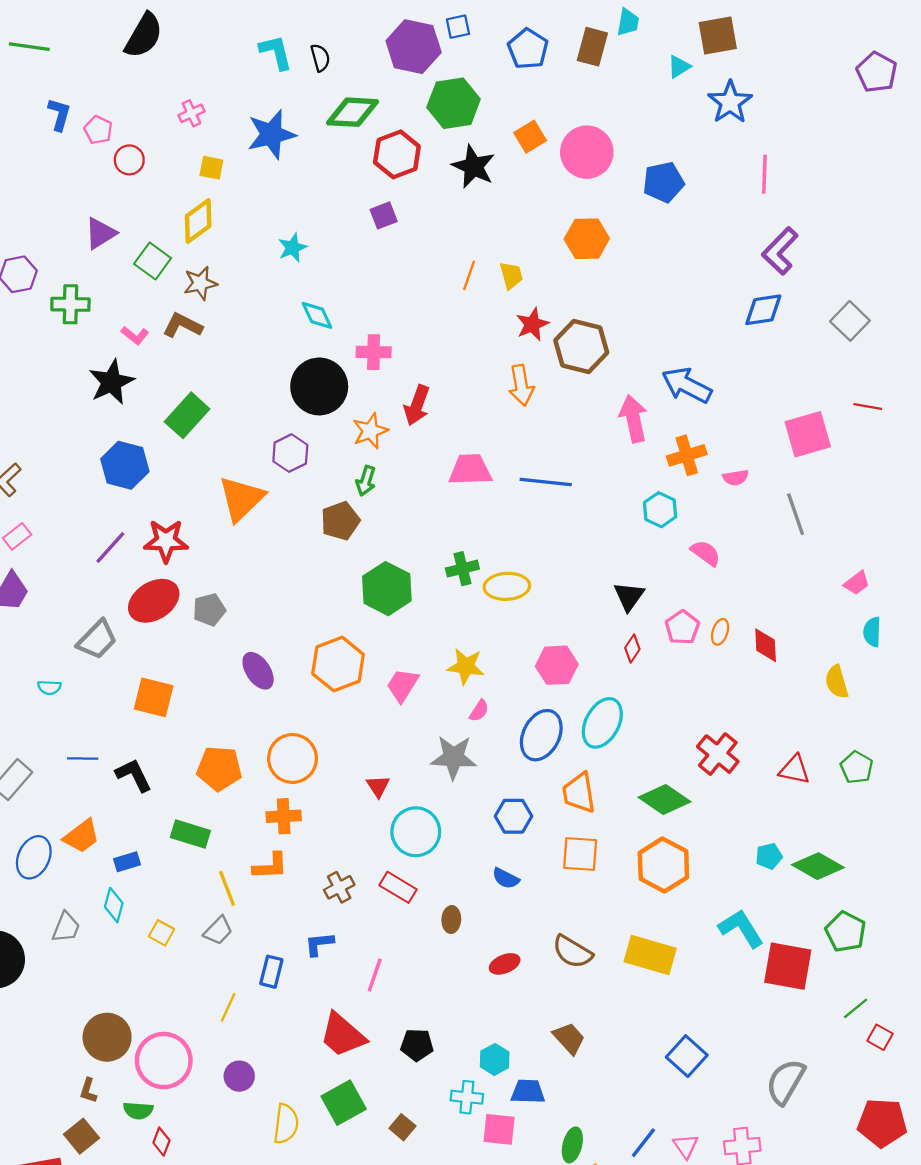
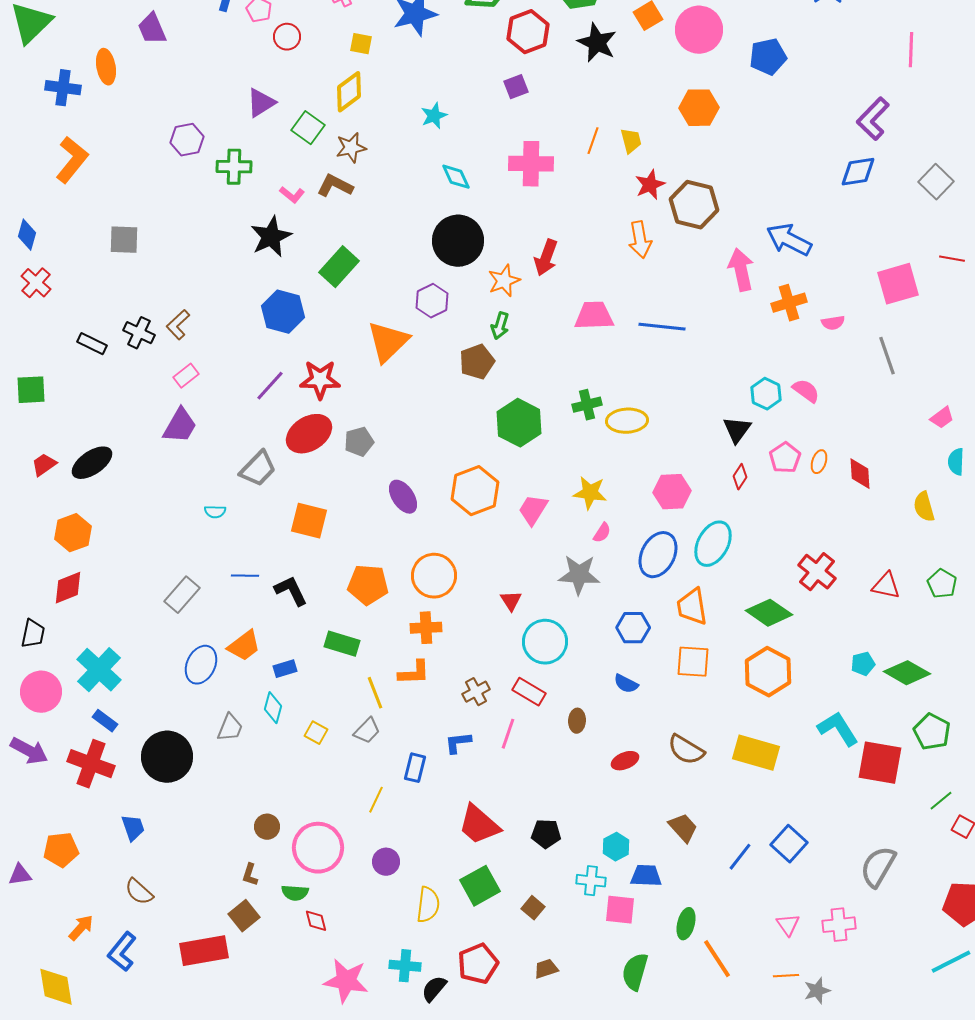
pink line: (764, 174) -> (911, 50), moved
pink cross: (374, 352) -> (531, 164), moved, size x1.4
cyan hexagon: (660, 510) -> (766, 394), moved
pink line: (375, 975) -> (508, 734), moved
brown circle: (107, 1037) -> (267, 827), size x0.6
red diamond: (161, 1142) -> (316, 921), turned -35
blue line: (643, 1143) -> (740, 857), moved

